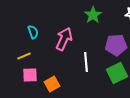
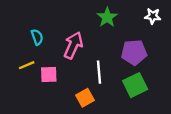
pink square: (30, 75) -> (49, 74), moved
orange square: (52, 84) -> (85, 98), moved

